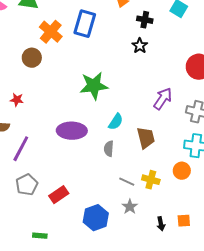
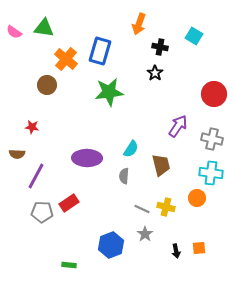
green star: (94, 86) -> (109, 92), moved
gray pentagon: (27, 185) -> (42, 212), turned 30
red rectangle: (59, 195) -> (69, 203), moved
green rectangle: (40, 236) -> (69, 265), moved

